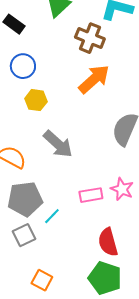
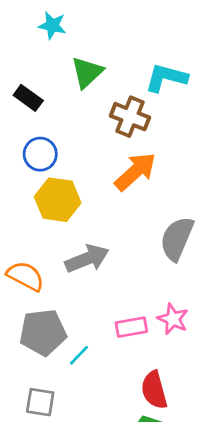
yellow hexagon: (36, 100) -> (58, 200), size x1.5
gray arrow: (58, 144) -> (87, 259), turned -64
gray square: (24, 235) -> (40, 402), moved, turned 35

